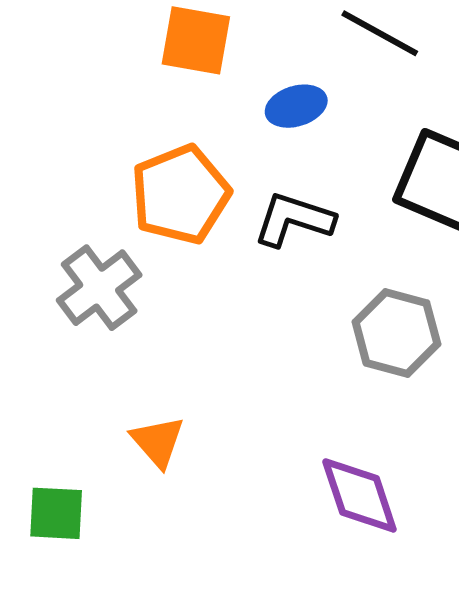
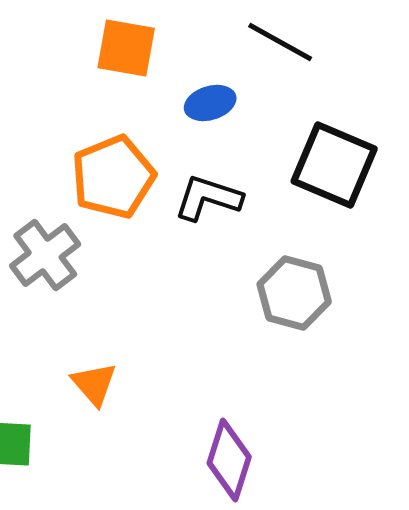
purple diamond: (359, 495) -> (229, 460), moved, turned 36

